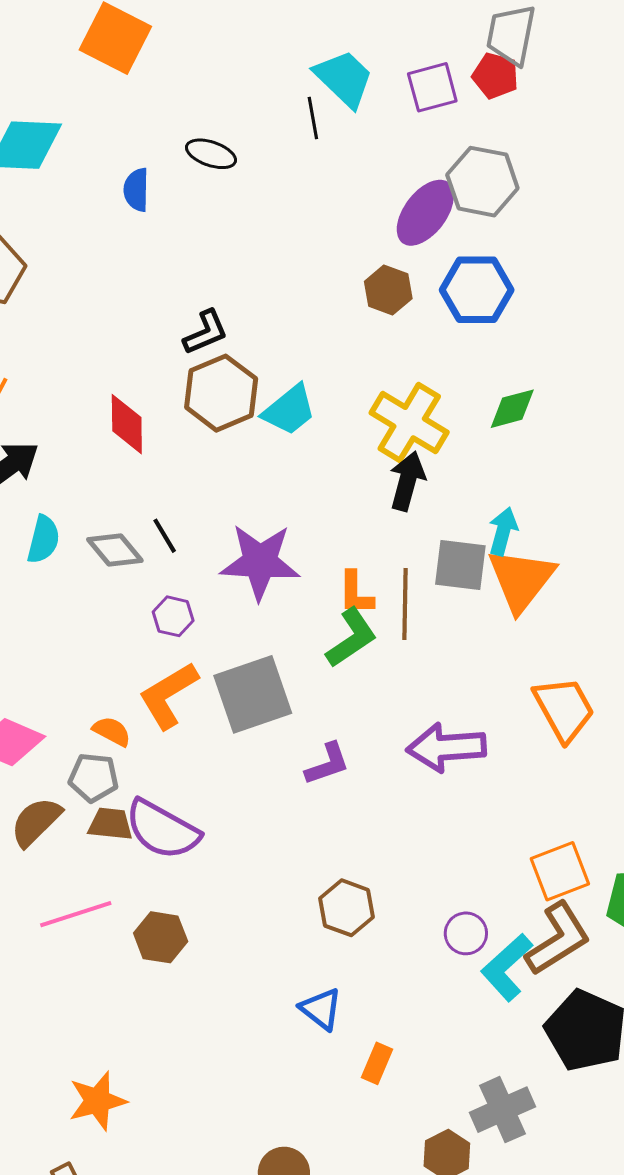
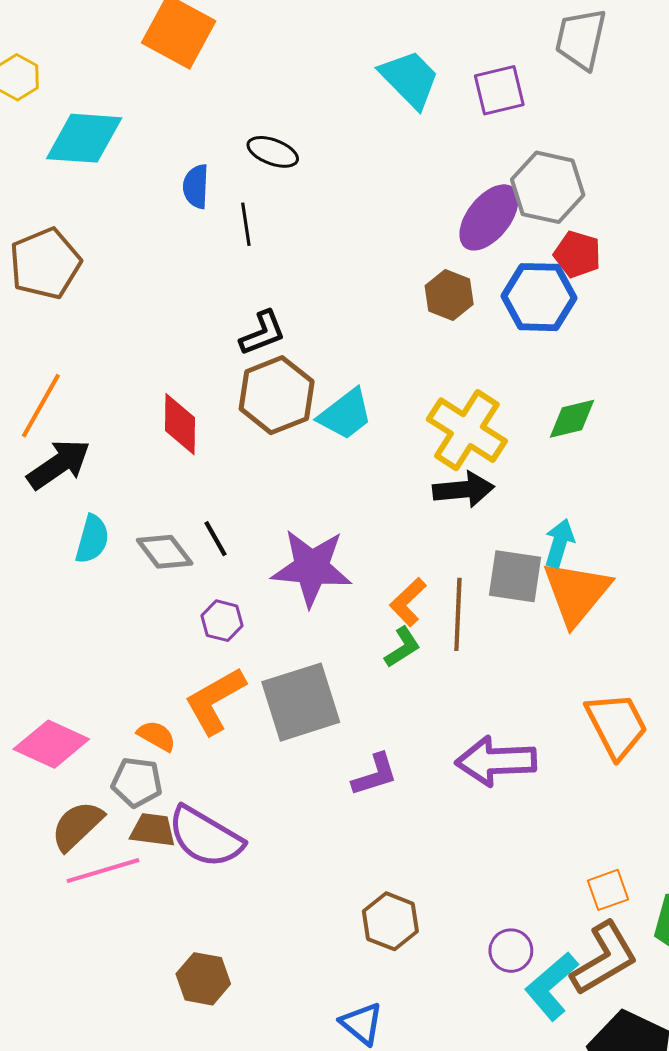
red pentagon: (495, 76) -> (577, 254), moved
black line: (313, 118) -> (246, 224), moved
black arrow: (407, 481) -> (463, 490), turned 68
orange L-shape: (356, 593) -> (408, 602), turned 45
green L-shape: (351, 638) -> (402, 647), size x0.7
orange square: (560, 871) -> (608, 890), size x0.7
pink line: (76, 914) -> (103, 871), moved
brown hexagon: (161, 937) -> (203, 979), moved

